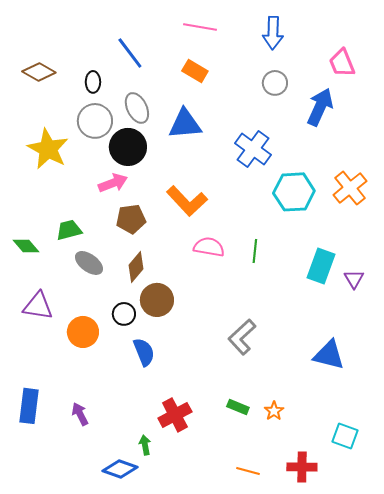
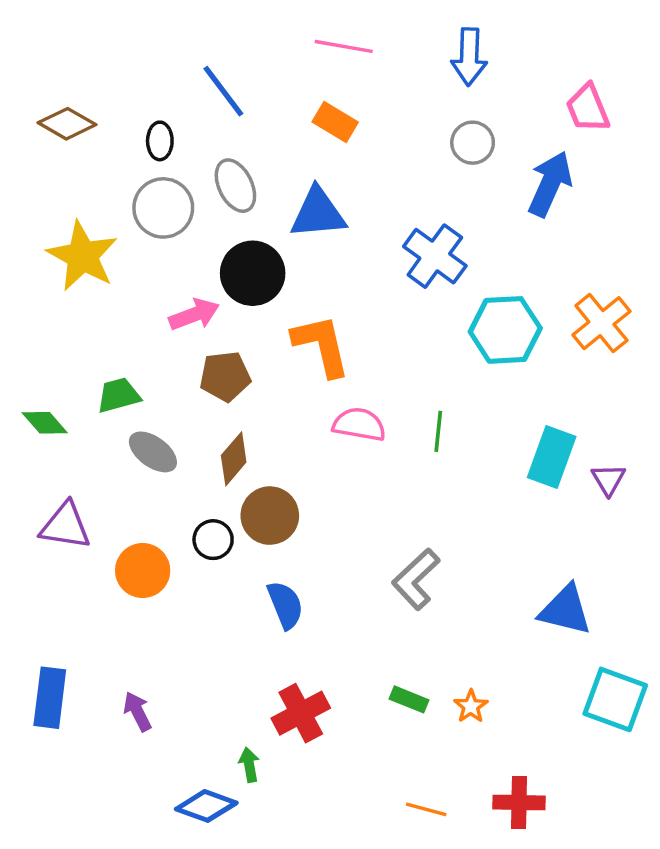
black circle: (128, 147) -> (253, 273), moved
orange L-shape: (187, 201) -> (321, 345), turned -150
blue semicircle: (144, 352) -> (285, 605), moved
cyan square: (345, 436) -> (615, 699), moved, size x1.4

